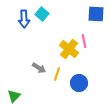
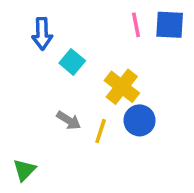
cyan square: (42, 14) -> (72, 62), moved
pink line: (84, 41) -> (136, 25), moved
blue circle: (79, 83) -> (140, 120), moved

